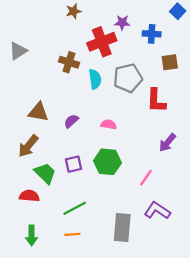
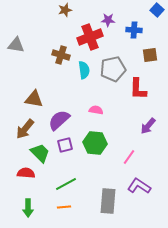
gray triangle: (18, 51) -> (16, 45), turned 42
purple semicircle: (71, 121) -> (59, 120), moved, size x1.6

